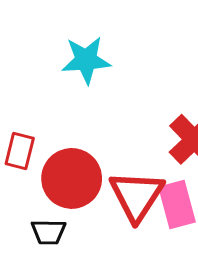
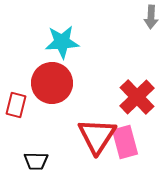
red circle: (72, 178) -> (52, 83), moved

